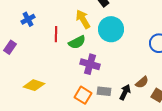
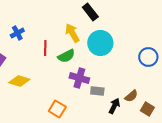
yellow diamond: (34, 85) -> (19, 81), moved
gray rectangle: (104, 91) -> (97, 91), moved
orange square: (83, 95) -> (57, 109), moved

